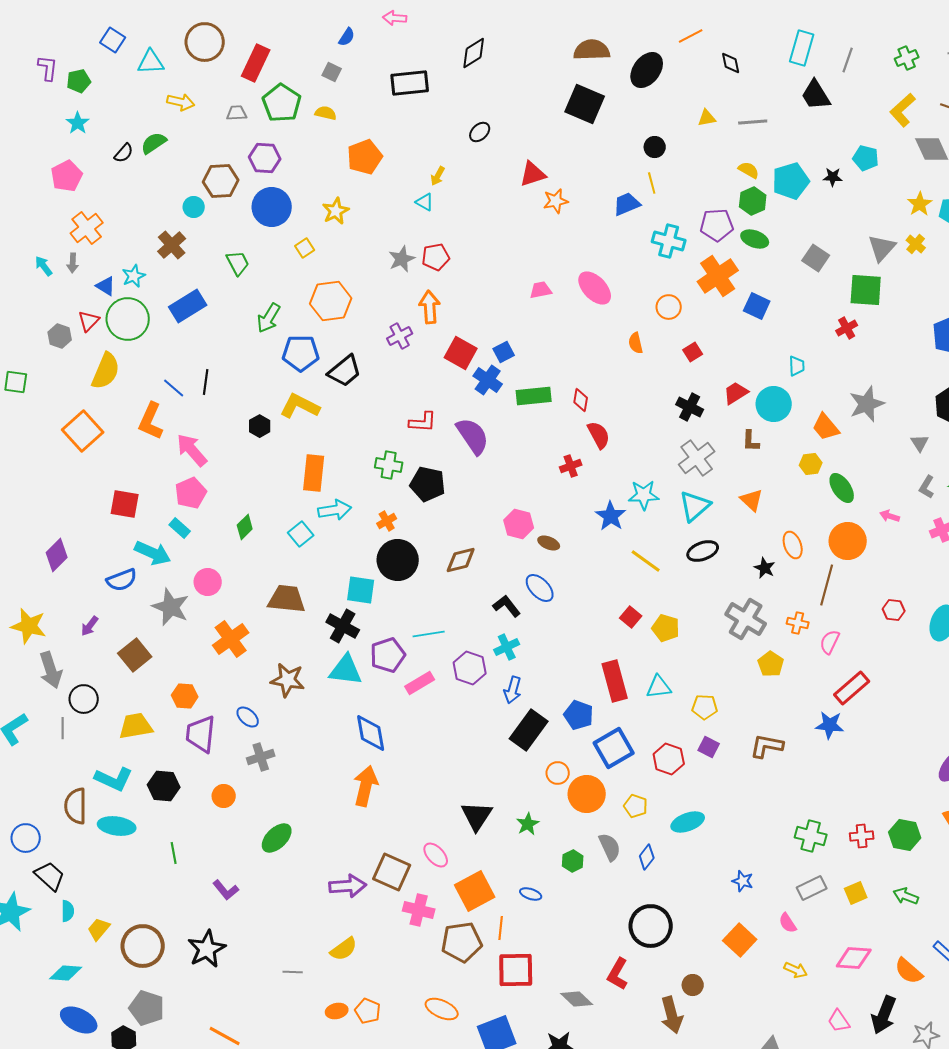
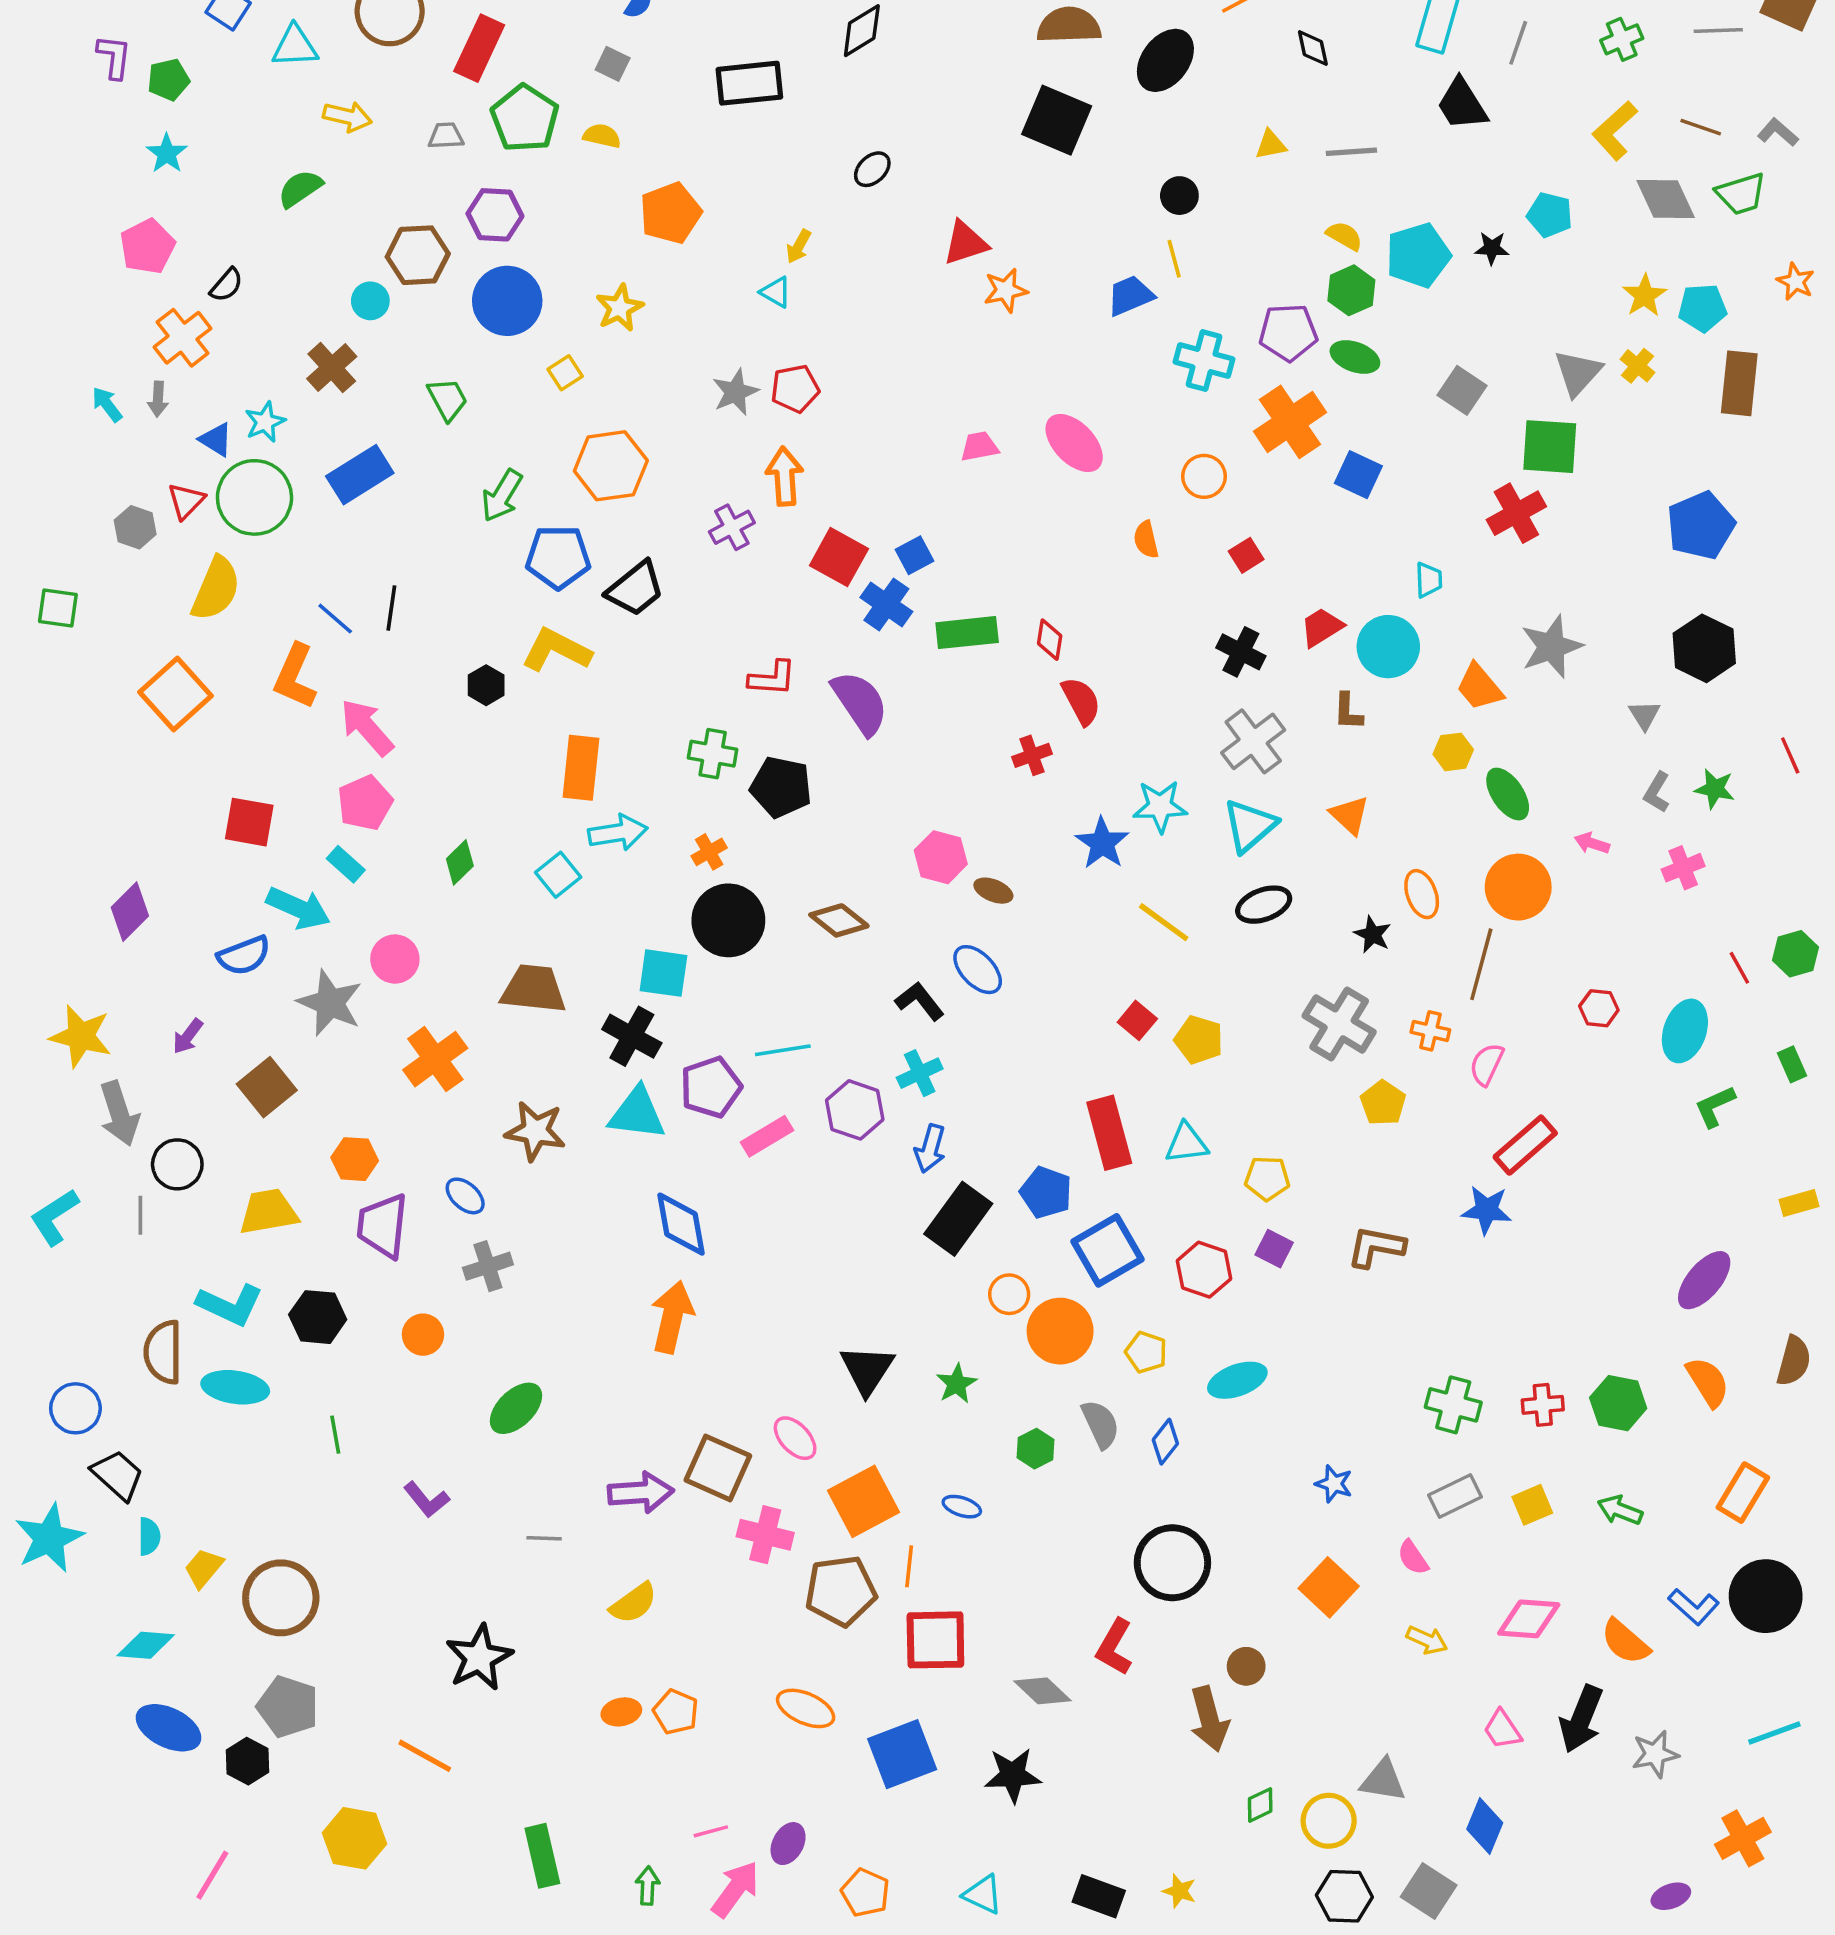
black semicircle: (124, 153) -> (226, 285), moved
red cross: (847, 328) -> (1516, 513), size x1.5
brown diamond: (461, 560) -> (839, 920), turned 52
black star: (207, 949) -> (479, 1658), moved
gray line: (293, 972) -> (544, 1538), moved

